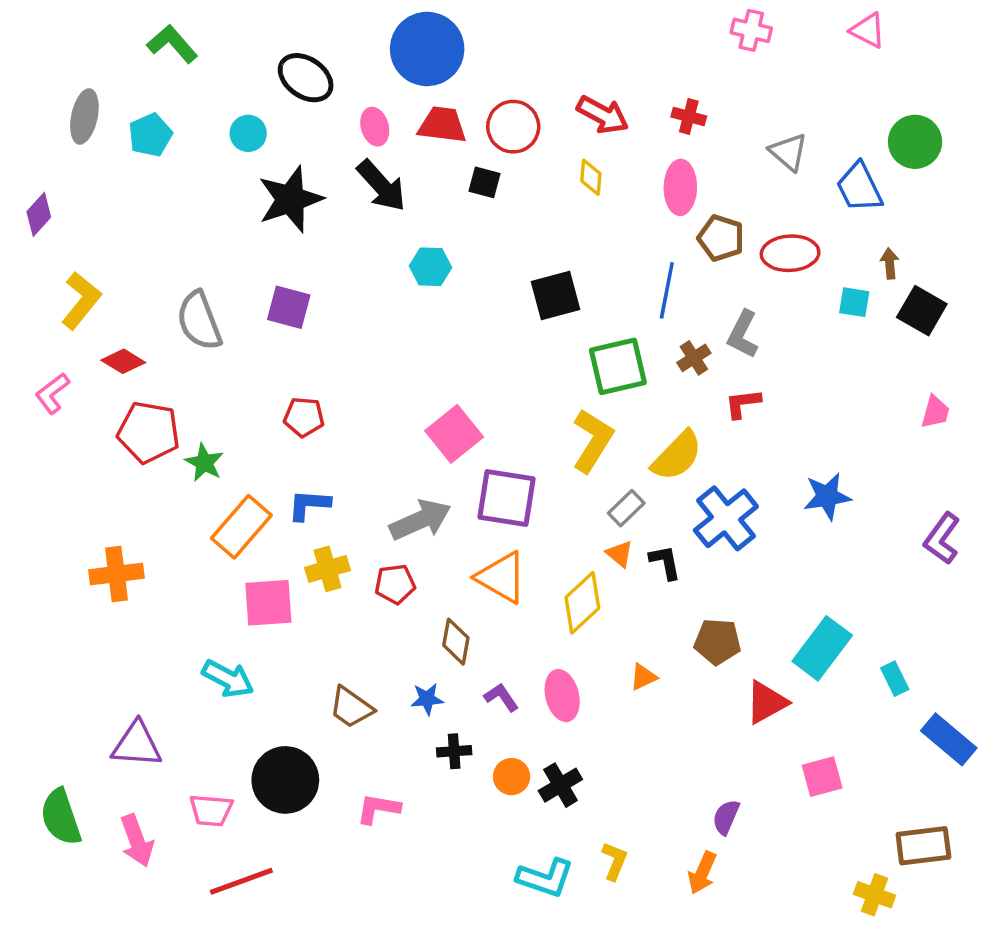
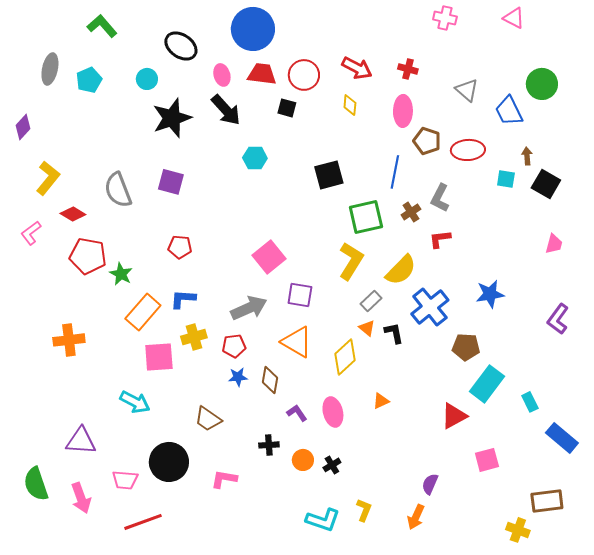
purple square: (506, 498) -> (300, 295), size x0.7
brown pentagon: (717, 642) -> (466, 347), moved
blue star: (427, 699) -> (238, 377), moved
black cross: (560, 785) -> (332, 465), size x0.7

